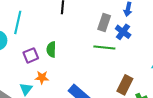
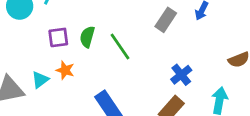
blue cross: (123, 32) -> (181, 75), moved
green line: (104, 48) -> (120, 46), moved, turned 35

